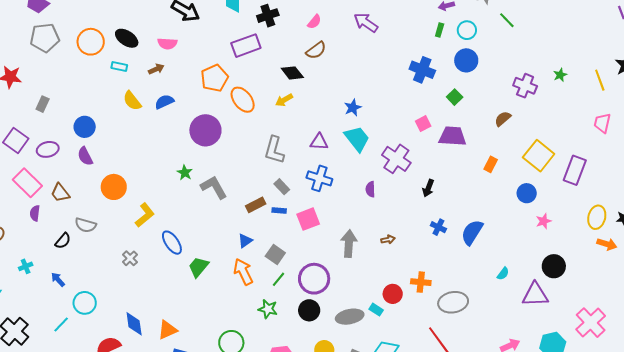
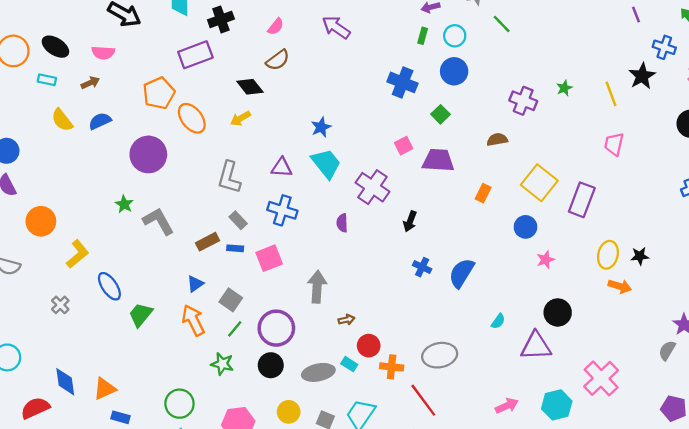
brown semicircle: (503, 119) -> (497, 140), turned 30
brown arrow: (388, 240) -> (346, 320), moved
orange cross: (421, 282) -> (392, 367), moved

